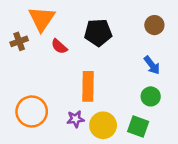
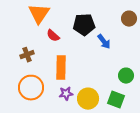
brown cross: (19, 41) -> (27, 55), moved
blue arrow: (152, 65) -> (104, 42), moved
orange rectangle: (88, 86) -> (61, 68), moved

